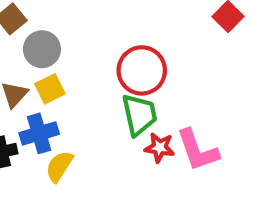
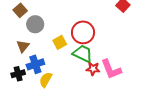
yellow square: (50, 89) -> (60, 42), moved
green trapezoid: (139, 115) -> (83, 54), turned -50

